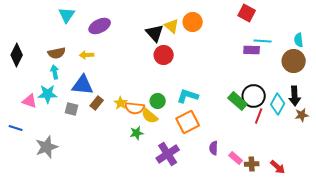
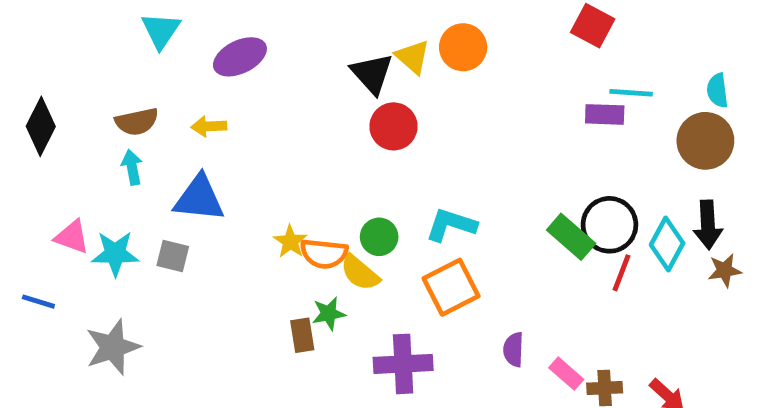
cyan star: (48, 94) -> (115, 254), moved
brown rectangle: (97, 103) -> (302, 335), moved, turned -48
purple cross: (168, 154) -> (403, 364), turned 30

